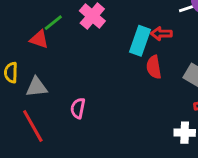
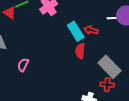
cyan rectangle: (140, 41) -> (76, 31), turned -66

